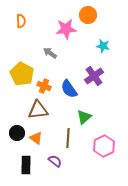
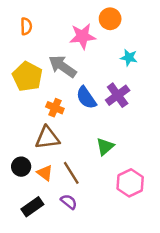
gray arrow: (50, 53) -> (62, 66), size x1.6
yellow pentagon: (22, 74) -> (27, 76), moved
blue semicircle: (69, 89) -> (86, 98), moved
brown line: (68, 138) -> (71, 173), moved, turned -36
black rectangle: (26, 165) -> (32, 207), turned 54

